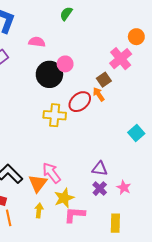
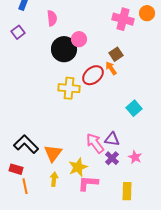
pink semicircle: (37, 42) -> (52, 18), turned 77
pink cross: (121, 59) -> (123, 19), moved, turned -35
cyan square: (136, 133) -> (134, 108), moved
pink arrow: (52, 173) -> (95, 143), moved

